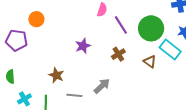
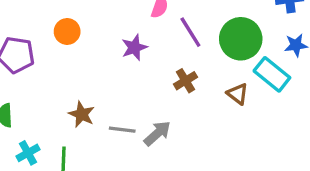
orange circle: (36, 19) -> (67, 31), moved
purple star: (83, 46) -> (134, 47), moved
gray line: (74, 95) -> (122, 130), moved

